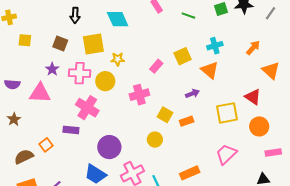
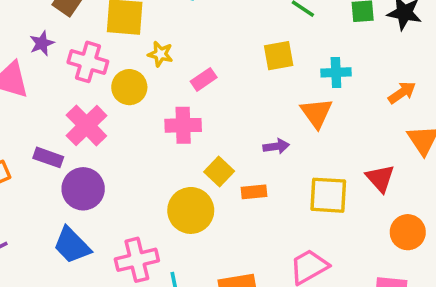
yellow square: (183, 56) -> (279, 56), moved
pink rectangle: (156, 66) -> (204, 79), moved
orange circle: (259, 126) -> (408, 232), moved
yellow circle: (155, 140) -> (191, 210), size x1.6
purple circle: (109, 147) -> (83, 189), moved

